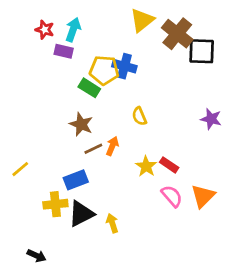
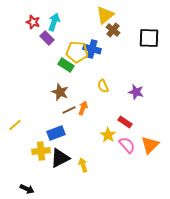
brown cross: (177, 34) -> (113, 30), moved, size x0.6
purple rectangle: (64, 51) -> (47, 38), turned 32
purple star: (211, 119) -> (136, 92), moved
yellow star: (146, 166) -> (108, 135), moved

